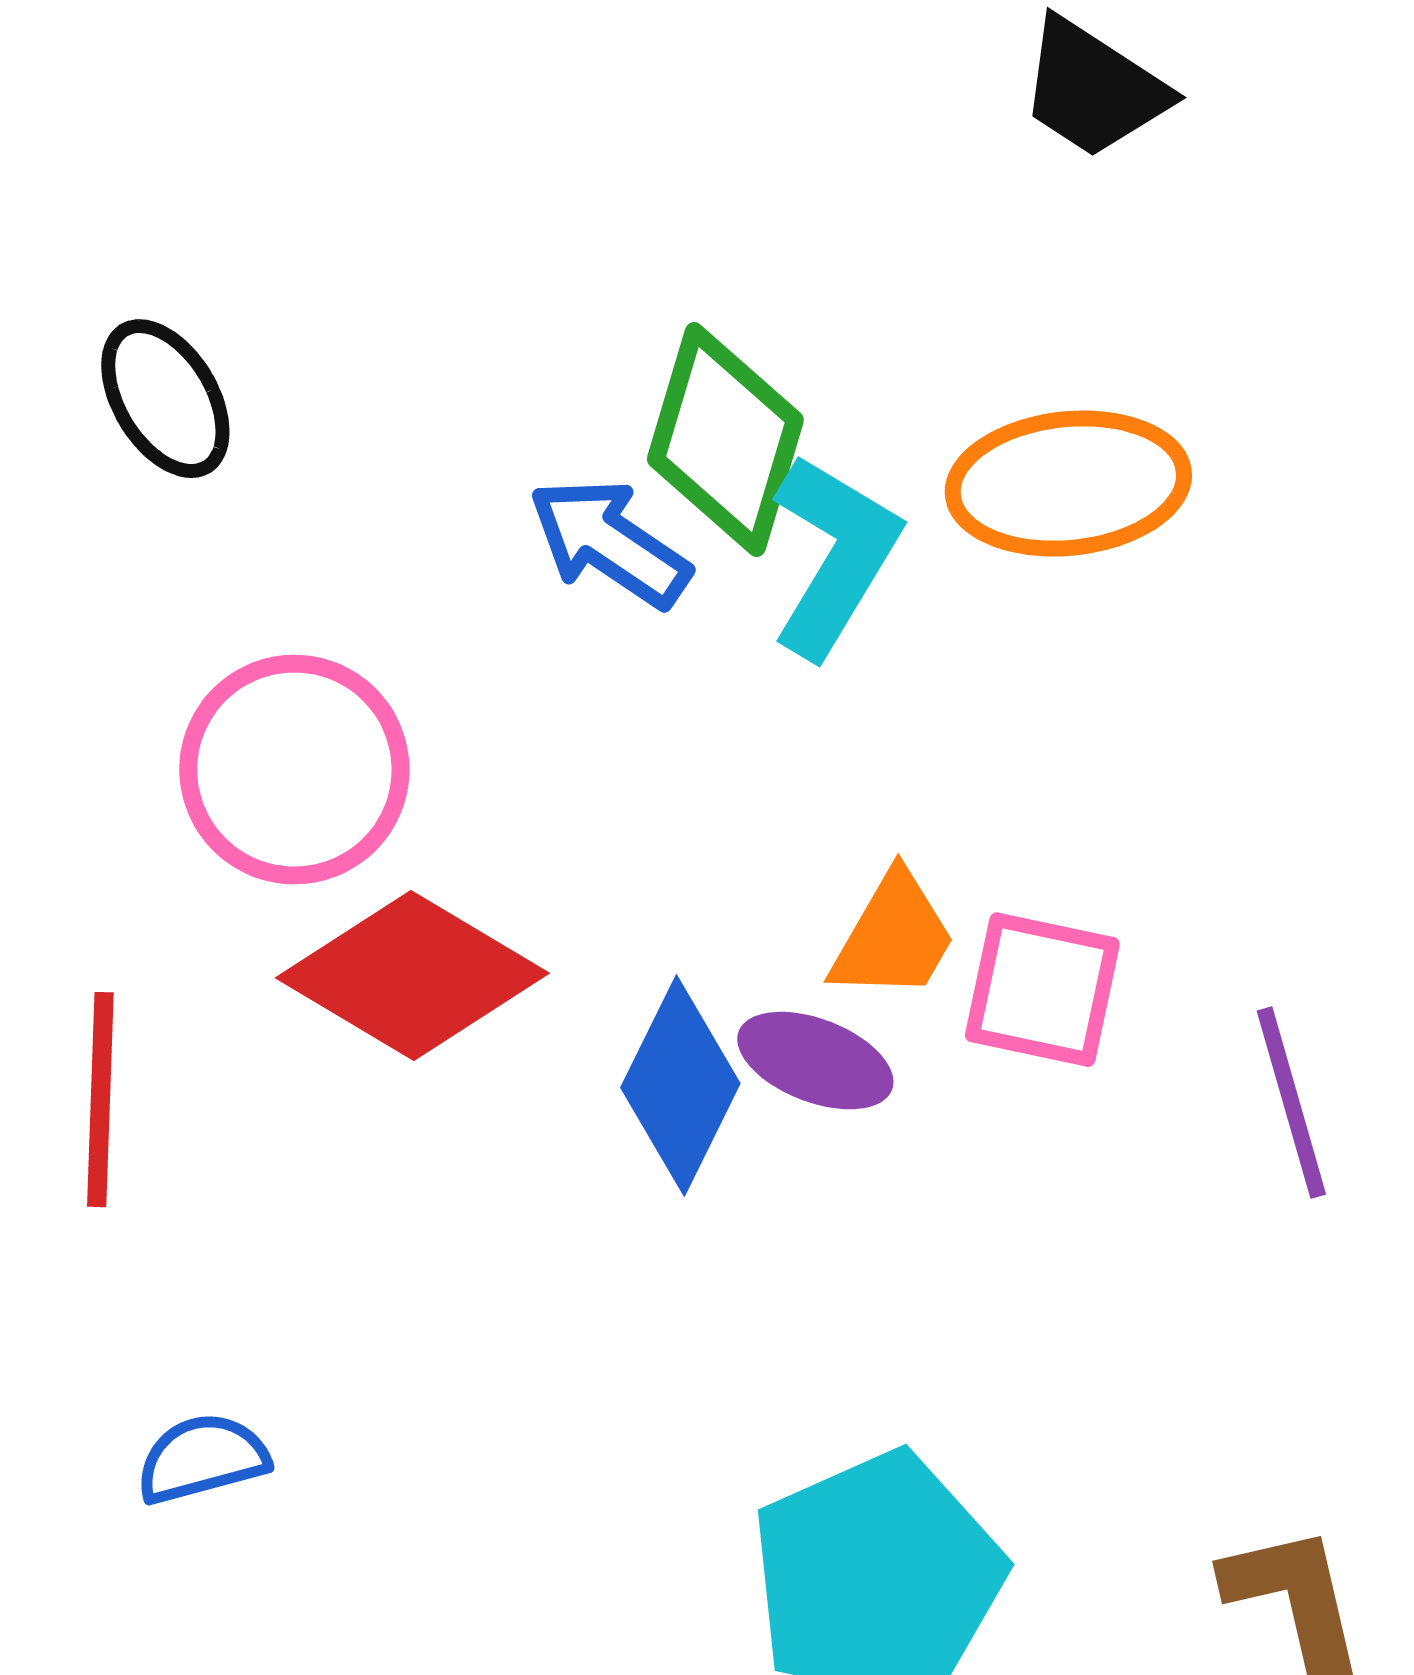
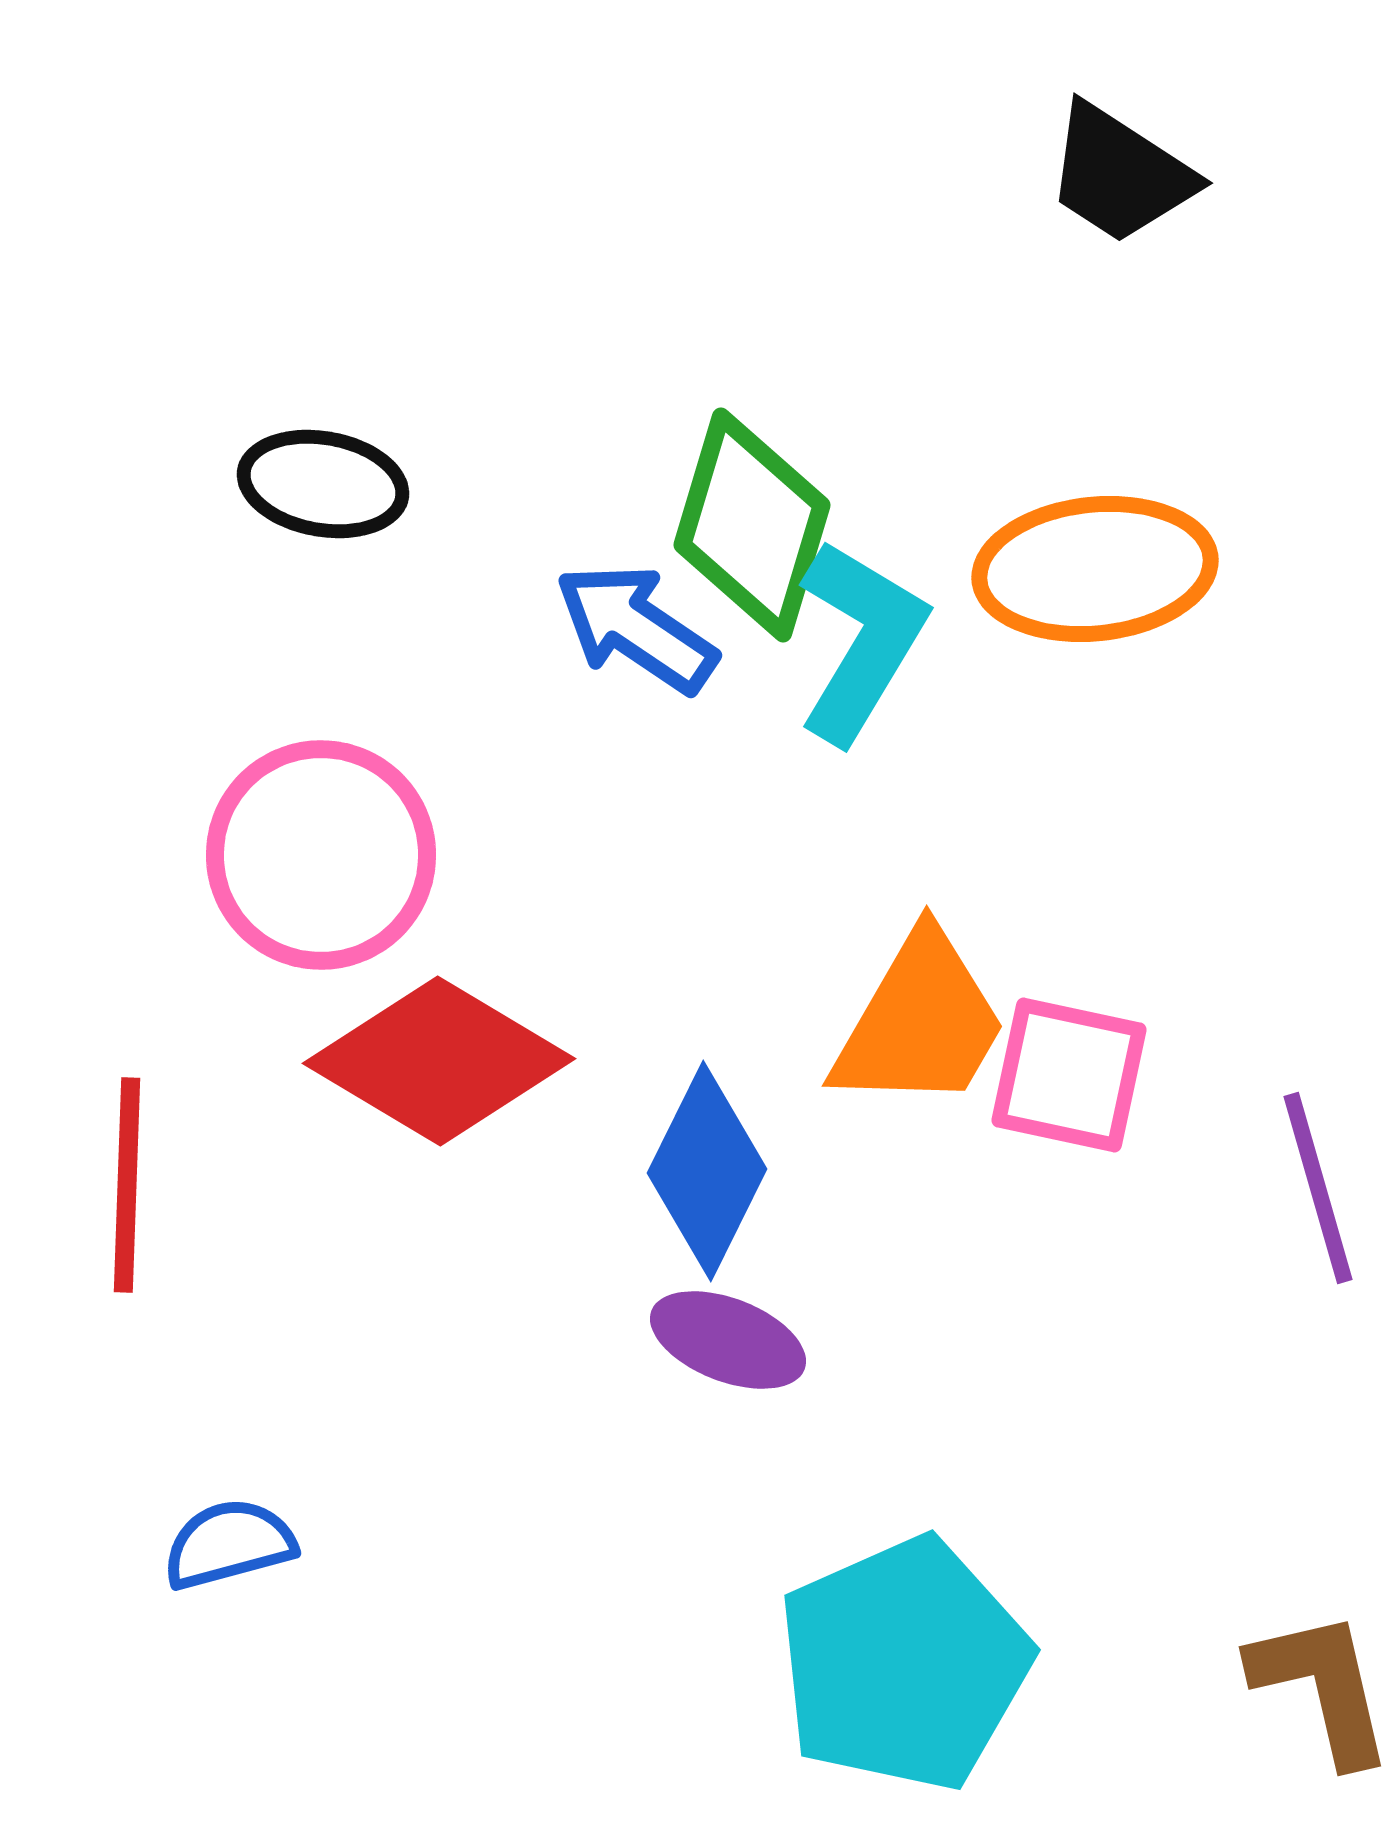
black ellipse: (165, 399) -> (323, 484), moved, turned -49
orange trapezoid: (893, 937) -> (920, 1022), size x1.4
purple ellipse: (815, 1061) -> (728, 1340), moved

